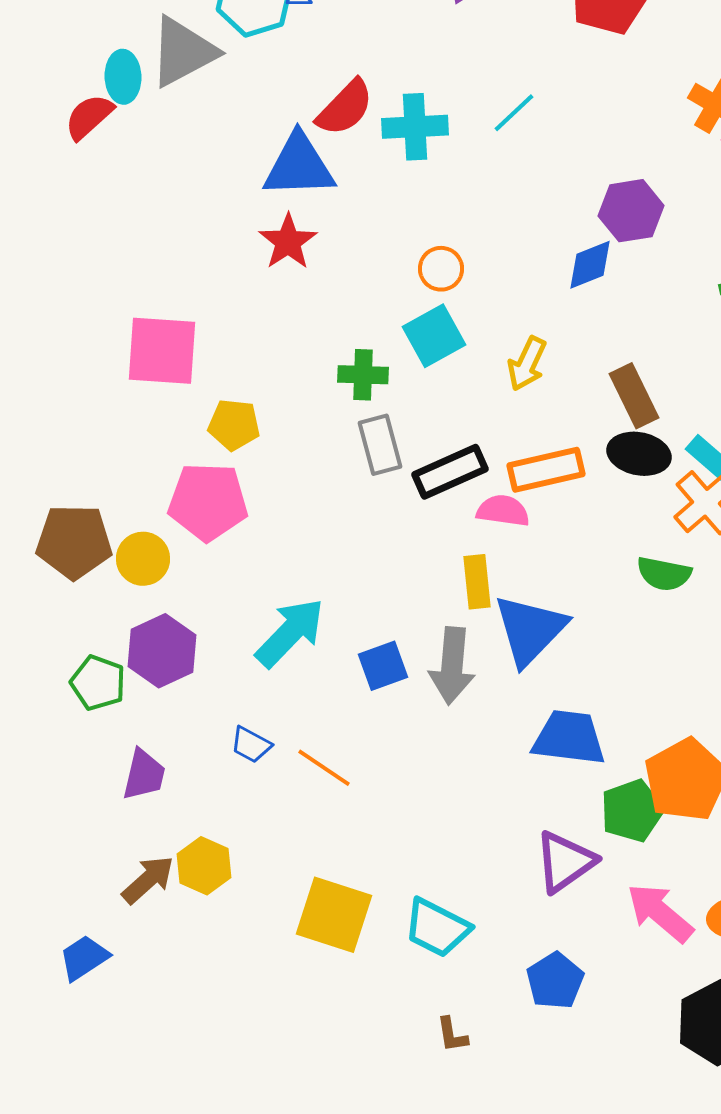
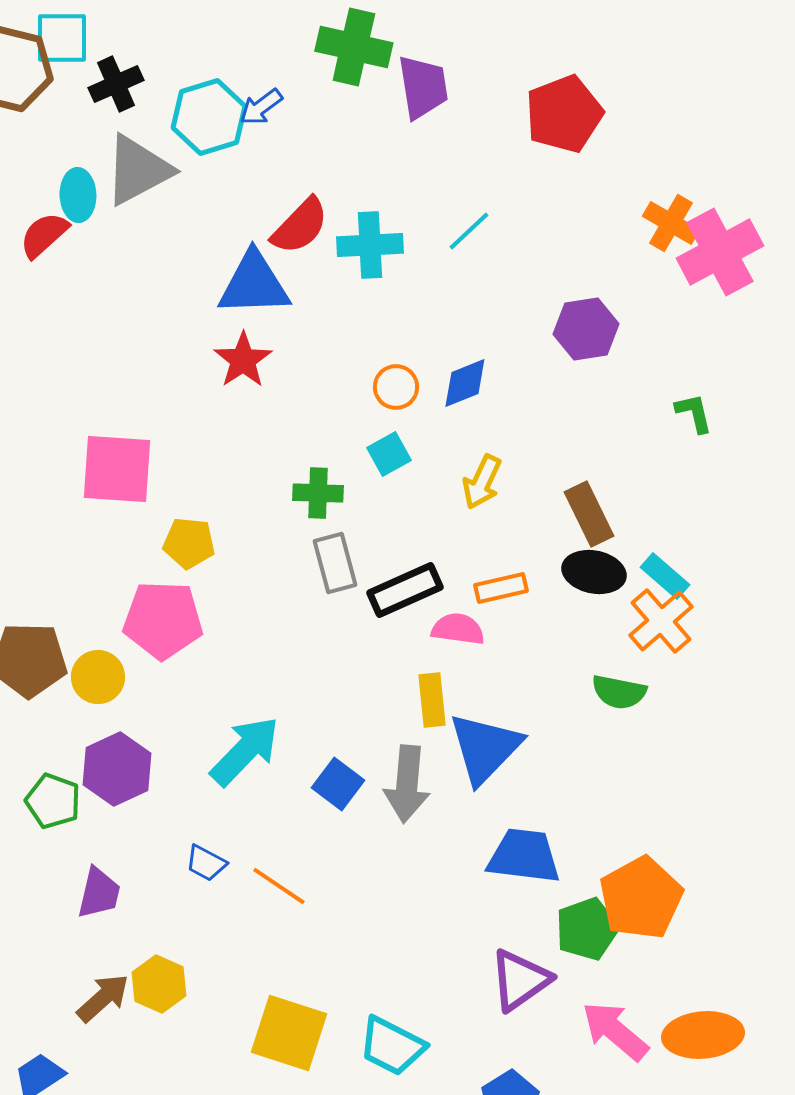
blue diamond: (590, 265) -> (465, 383), moved
cyan square: (434, 336) -> (389, 454), size x0.7
orange rectangle: (546, 470) -> (501, 588), size x0.7
blue square: (383, 666) -> (338, 784), turned -33

